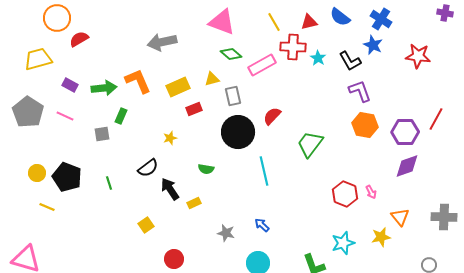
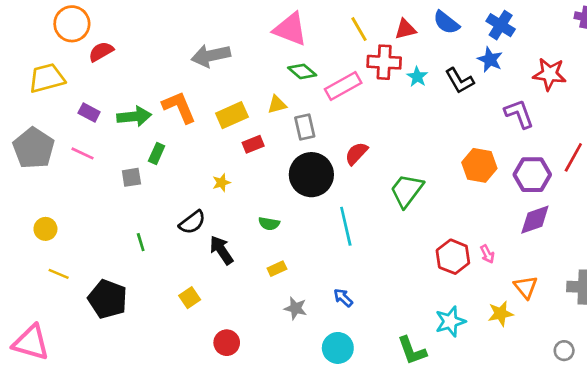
purple L-shape: (360, 91) -> (519, 114), moved
black pentagon: (67, 177) -> (108, 299), moved
yellow rectangle: (194, 203) -> (277, 269), moved

